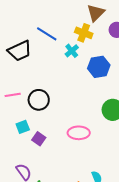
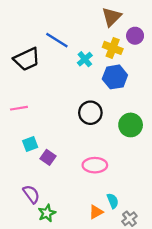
yellow cross: (84, 33) -> (113, 48), moved
black circle: (39, 100) -> (90, 113), moved
pink ellipse: (79, 133) -> (95, 165), moved

